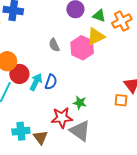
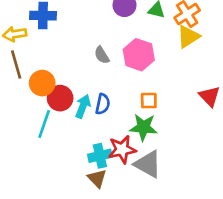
yellow triangle: (96, 37) -> (188, 36), moved
orange square: (121, 100) -> (149, 101), moved
green star: (80, 103) -> (143, 127), size x1.5
cyan cross: (21, 131) -> (100, 156), moved

